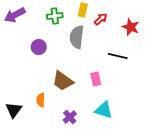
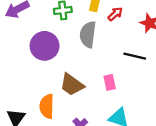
purple circle: (39, 47) -> (45, 46), size x1.6
orange semicircle: (41, 100) -> (47, 106), size x1.5

